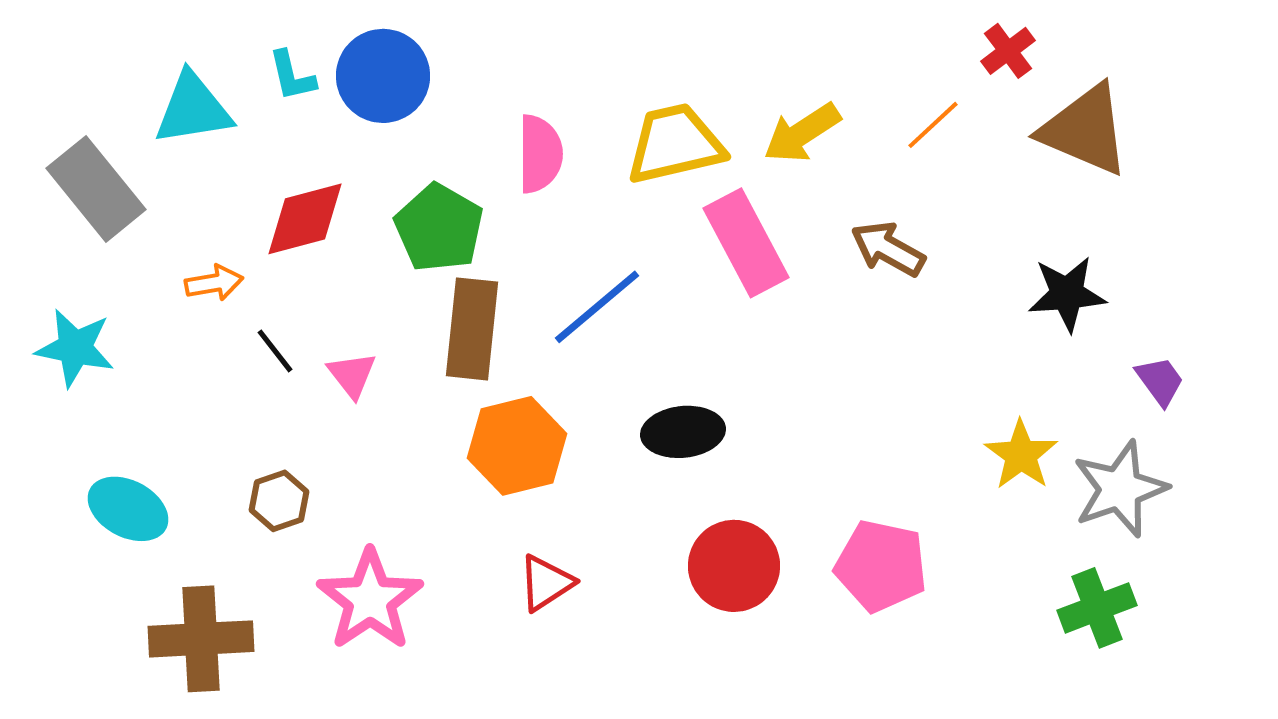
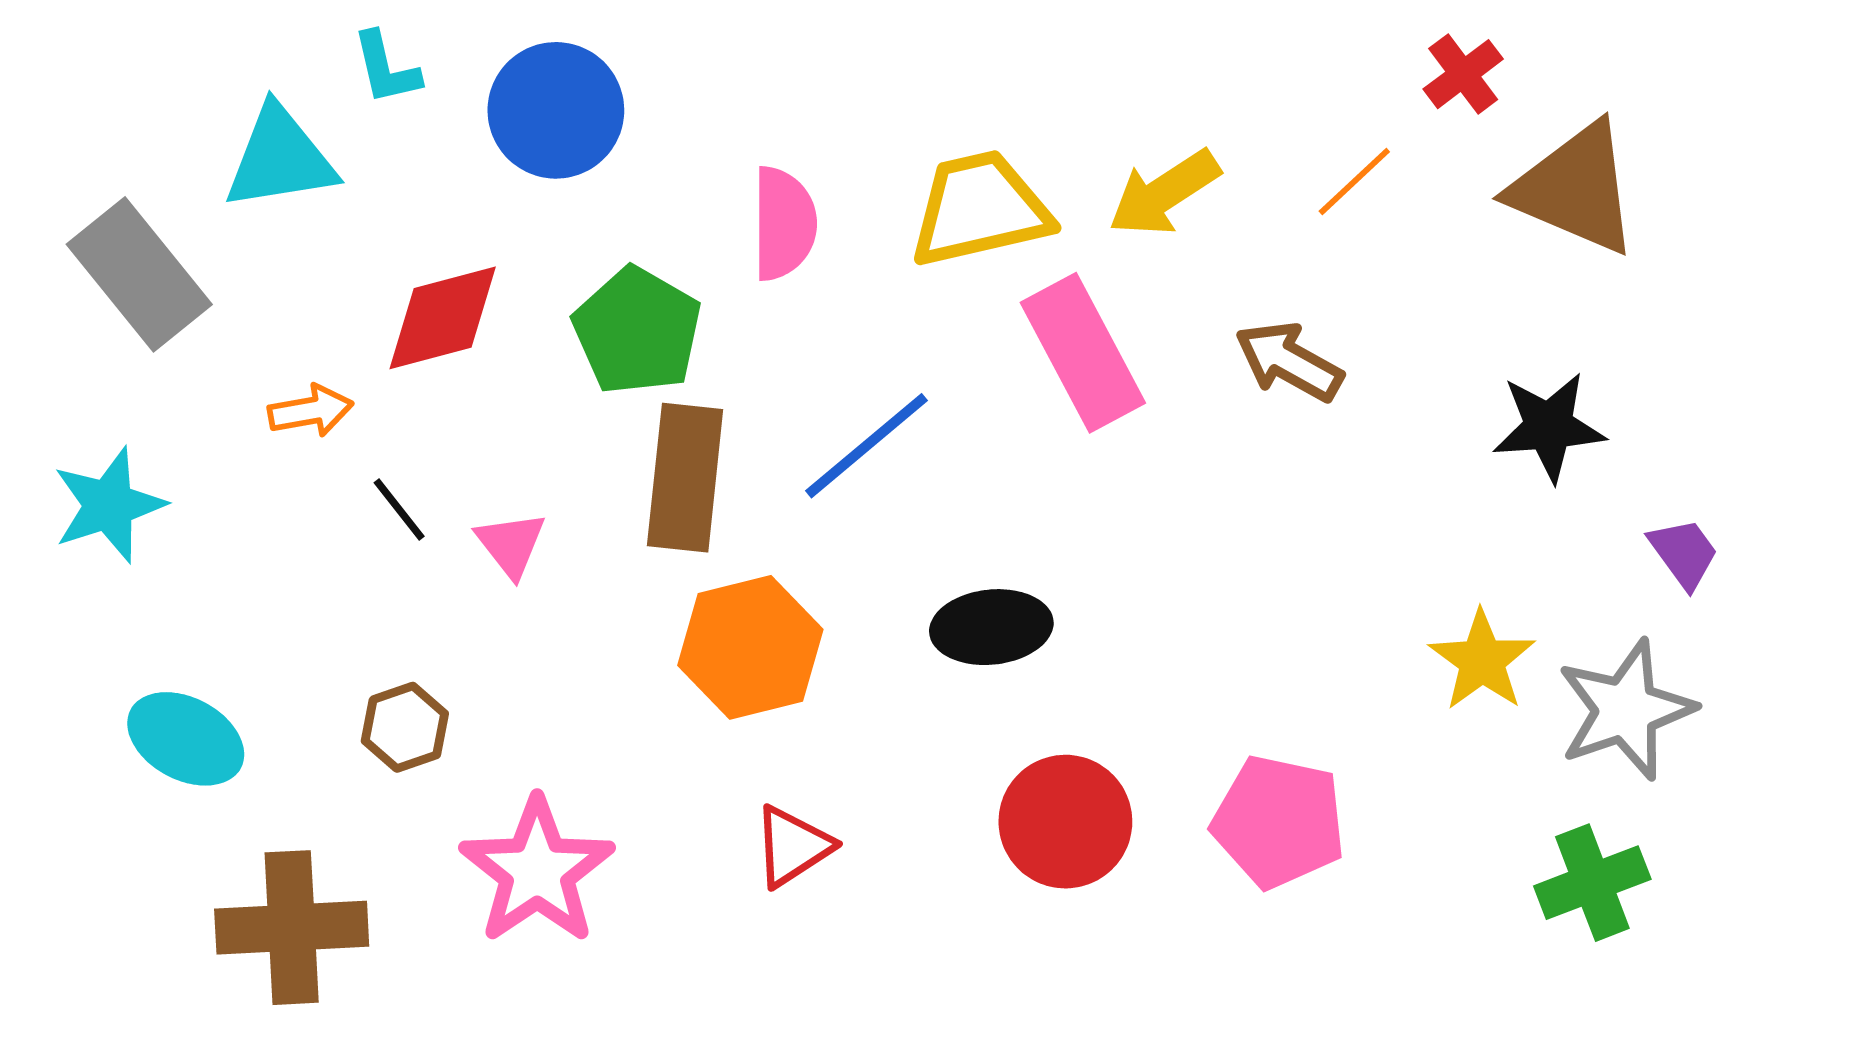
cyan L-shape: (292, 76) -> (386, 68), moved
cyan star: (75, 348) -> (109, 505), turned -30

